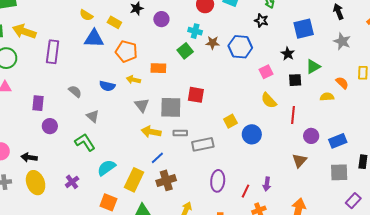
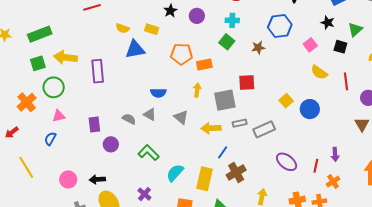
brown star: (213, 43) -> (258, 48), moved
orange pentagon: (126, 51) -> (182, 54), moved
yellow arrow: (133, 80) -> (197, 90), moved, turned 96
black square: (295, 80) -> (340, 47), turned 32
gray semicircle: (75, 91) -> (129, 119), moved
gray triangle: (142, 105) -> (181, 117), moved
gray triangle: (93, 116) -> (150, 114), moved
purple ellipse: (218, 181) -> (287, 162), turned -45

